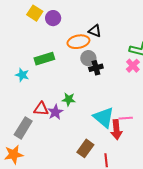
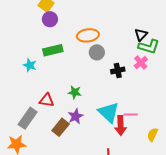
purple circle: (53, 18) -> (50, 19), moved
black triangle: (95, 31) -> (141, 35), moved, turned 48
black cross: (96, 68) -> (118, 70), moved
purple star: (55, 112) -> (76, 116), moved
brown rectangle: (85, 148) -> (61, 127), moved

